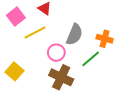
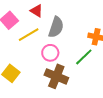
gray semicircle: (74, 34) -> (56, 27), moved

